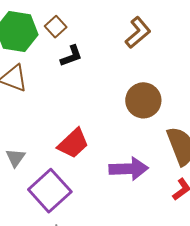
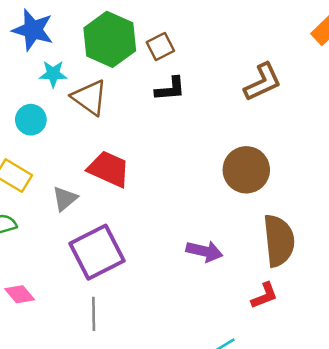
red trapezoid: (73, 143) -> (109, 169), moved, turned -128
purple arrow: (129, 169) -> (204, 251), size x0.7

